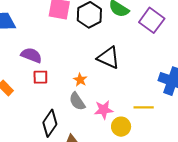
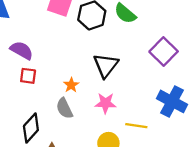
purple square: (152, 20) -> (164, 52), moved
black triangle: (108, 58) -> (106, 65), turned 35
pink star: (104, 110) -> (105, 103), moved

